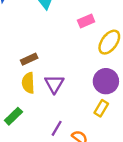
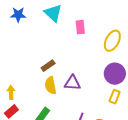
pink rectangle: (86, 21) -> (80, 27), moved, turned -64
purple triangle: (54, 84) -> (72, 83), turned -48

